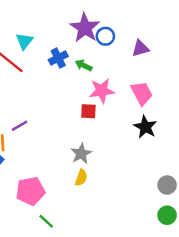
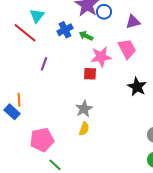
pink trapezoid: (142, 93) -> (127, 49), moved
purple line: (20, 126) -> (44, 64), moved, turned -40

